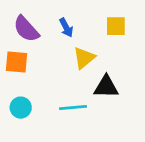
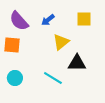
blue arrow: (66, 28) -> (48, 20), turned 80
cyan line: (73, 108) -> (53, 78), turned 36

